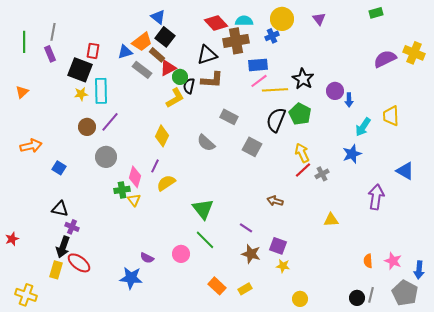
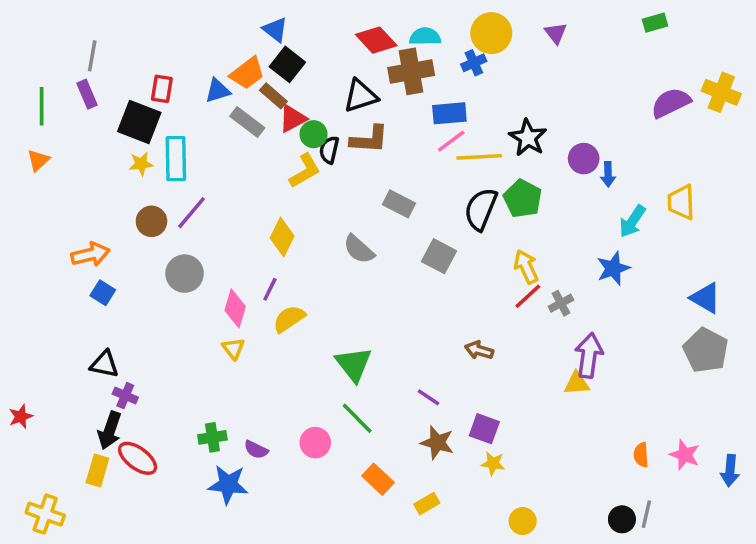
green line: (24, 42) -> (42, 106), moved
orange arrow: (31, 146) -> (90, 254), moved
green cross: (122, 190) -> (212, 437), moved
purple arrow: (376, 197) -> (589, 355), moved
orange rectangle: (217, 286) -> (378, 479), moved
gray pentagon: (405, 293) -> (706, 350), moved

